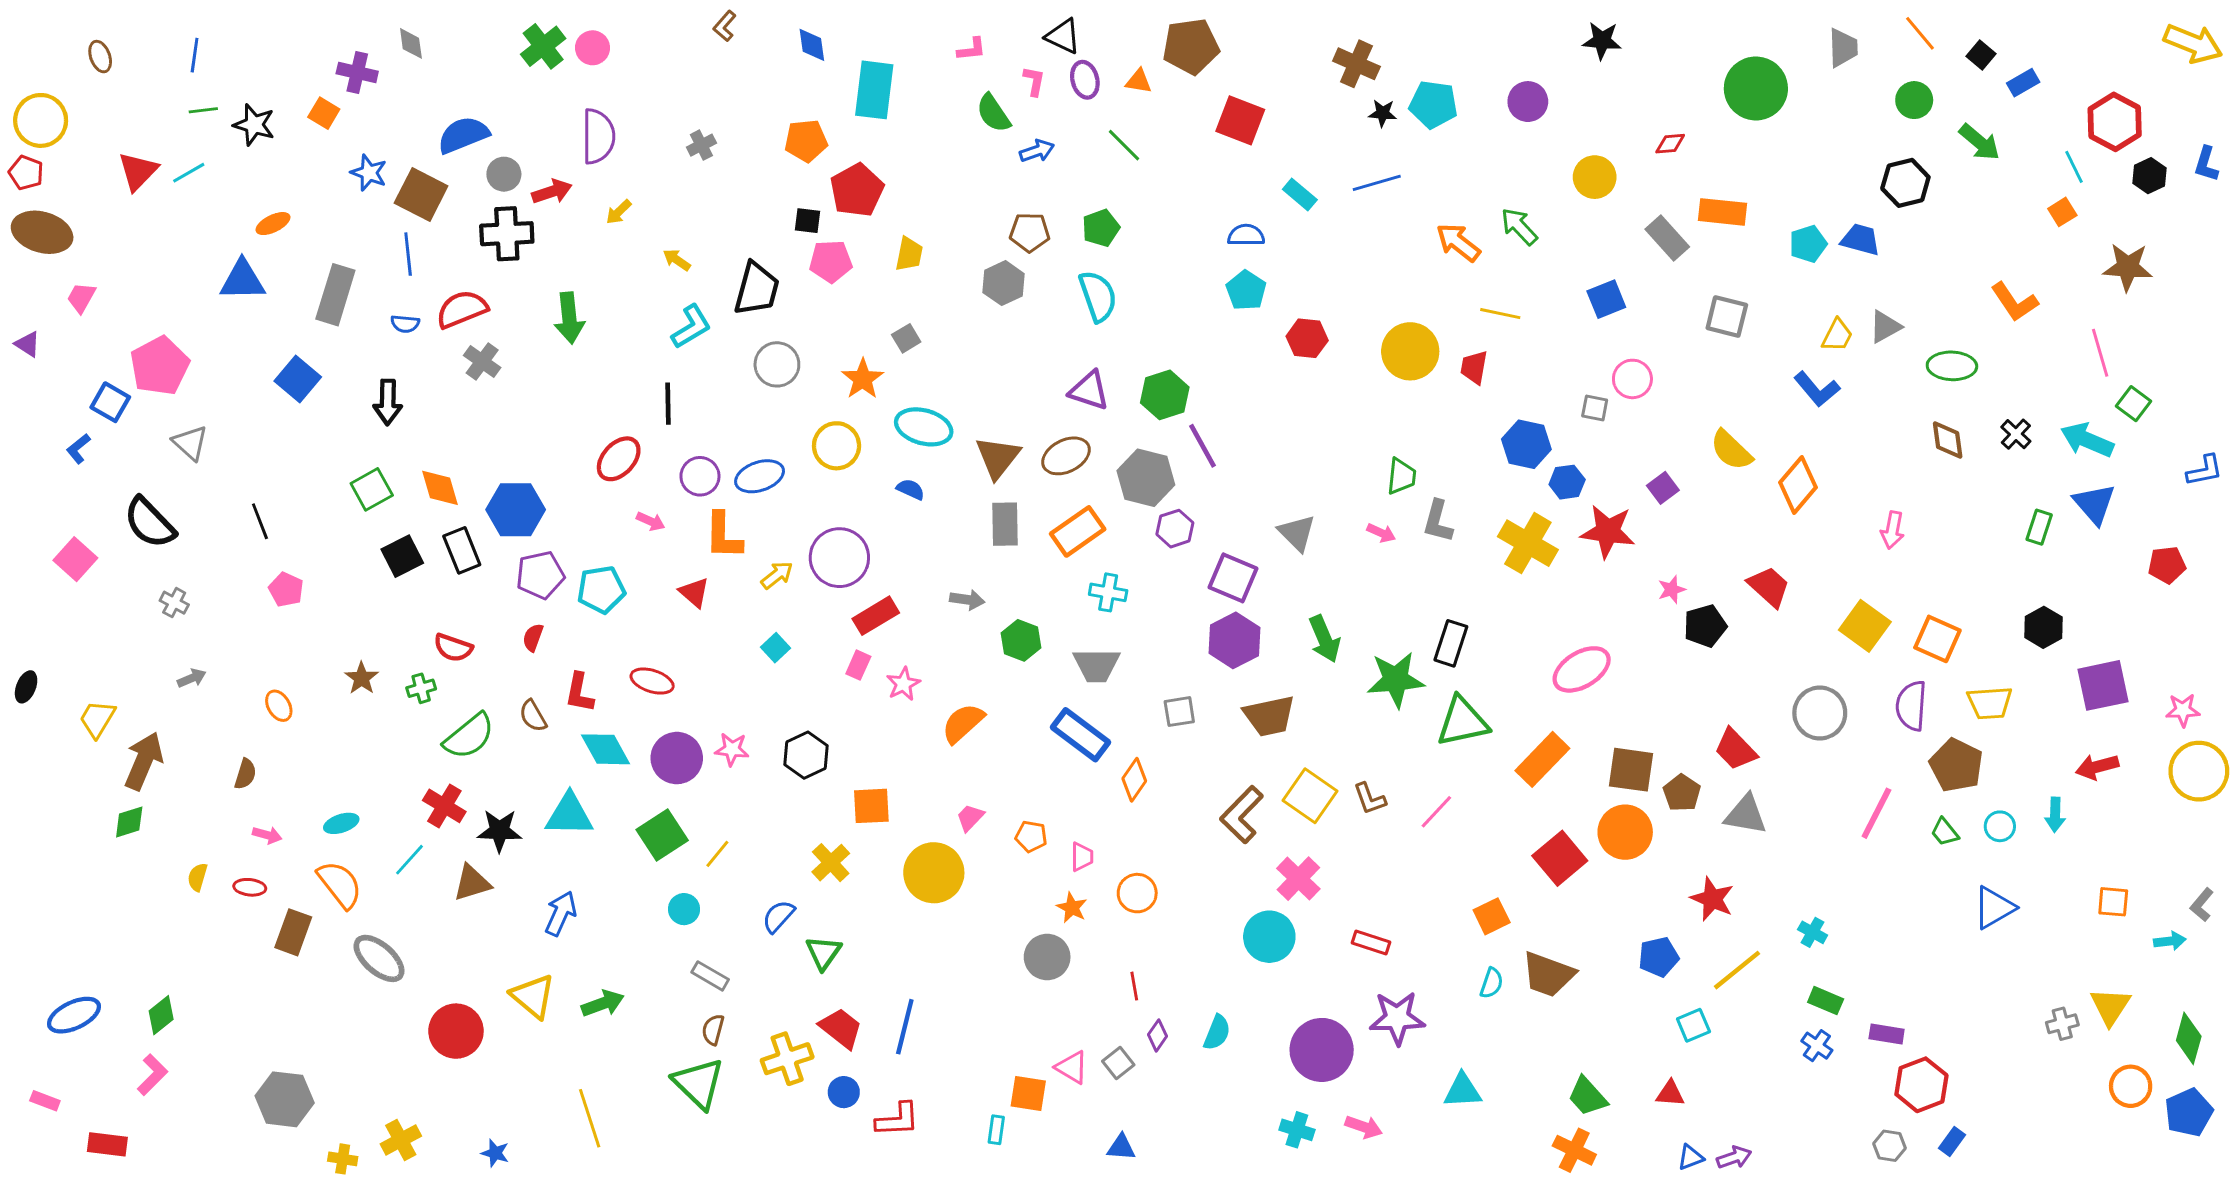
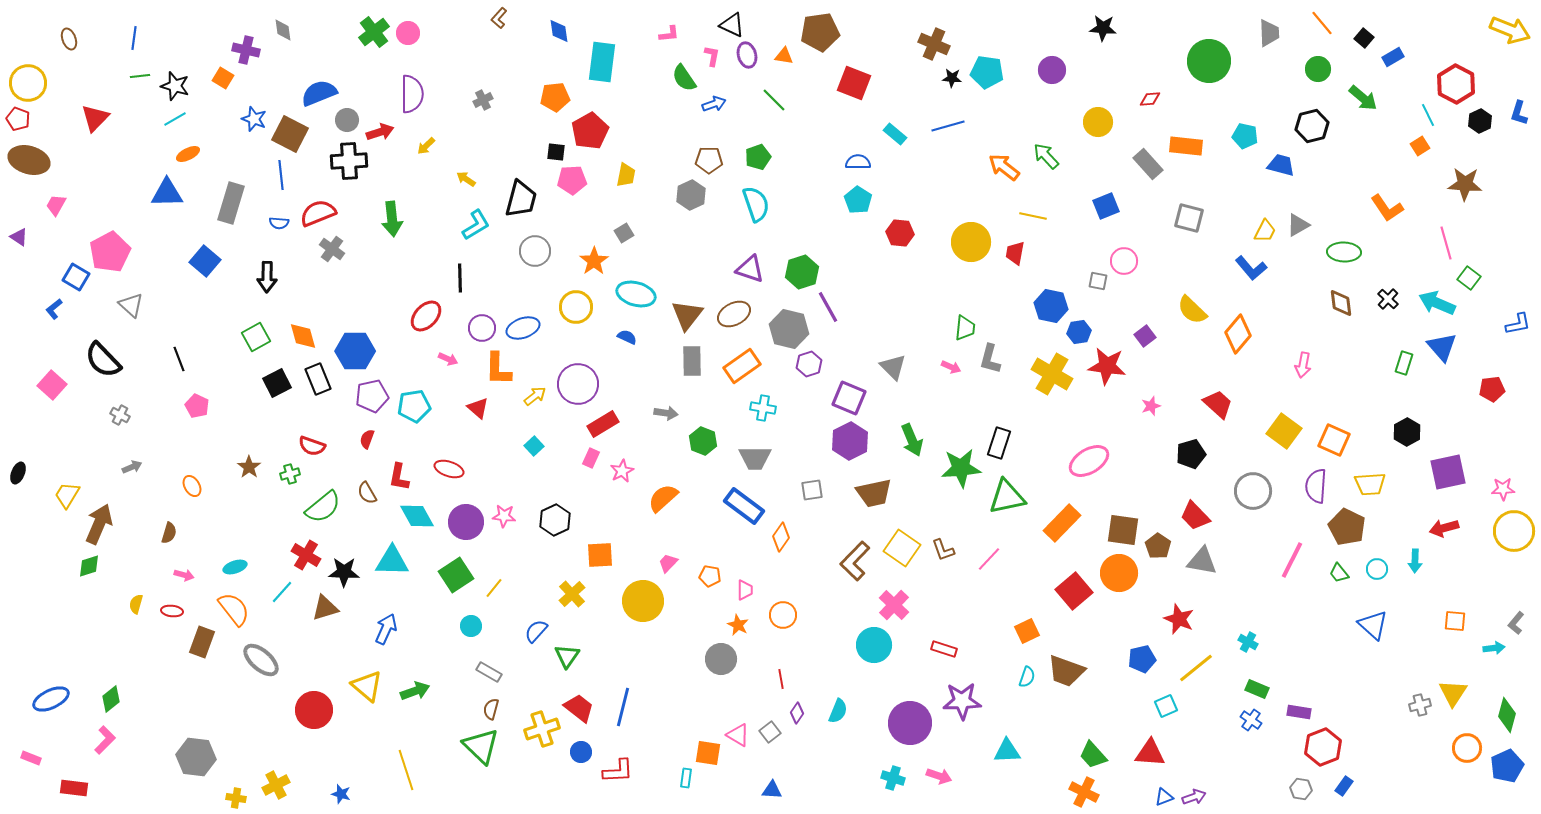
cyan line: (189, 173) -> (175, 119), moved
cyan pentagon: (1808, 244) -> (1245, 136), moved, turned 30
black pentagon: (1705, 626) -> (1191, 454), moved
blue triangle: (1994, 908) -> (1373, 625), turned -48
red triangle: (1670, 1094) -> (1150, 753), size x1.5

